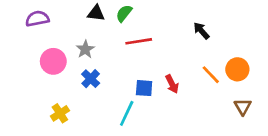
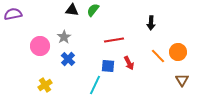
purple semicircle: (37, 19) -> (13, 14), moved
black arrow: (201, 31) -> (151, 23), turned -136
red line: (139, 41) -> (114, 40), moved

